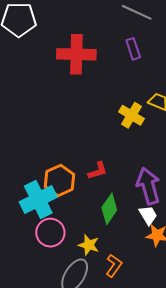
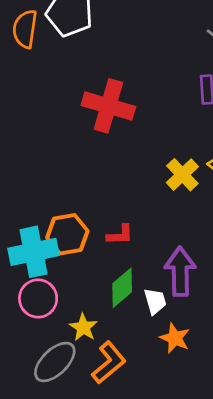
red cross: (76, 54) -> (108, 106), moved
white trapezoid: (148, 215) -> (155, 301), moved
orange L-shape: (114, 266) -> (109, 363), size x1.4

